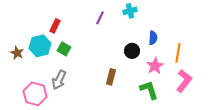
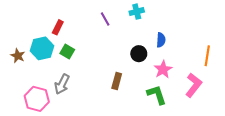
purple line: (100, 18) -> (105, 19), turned -56
orange line: (178, 53) -> (207, 56), moved

